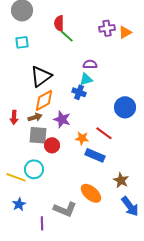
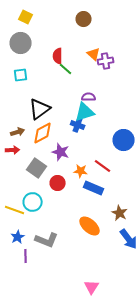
orange triangle: (125, 32) -> (94, 54), moved, turned -48
cyan triangle: (86, 79) -> (85, 112), size x1.5
red arrow: (14, 117) -> (13, 150), turned -96
brown arrow: (35, 117) -> (18, 132), moved
gray square: (38, 135) -> (37, 168), turned 30
red circle: (52, 145) -> (58, 183), moved
gray L-shape: (65, 209) -> (47, 240), moved
purple line: (42, 223) -> (26, 256), moved

